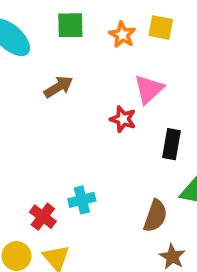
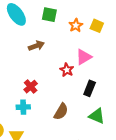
cyan cross: (82, 200) -> (23, 107), moved
brown semicircle: (155, 216) -> (61, 112), moved
red cross: (43, 217) -> (31, 87), moved

